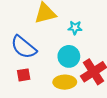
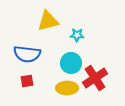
blue semicircle: (24, 47) -> (27, 54), turned -32

